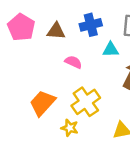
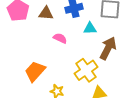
yellow cross: (86, 102) -> (86, 70), moved

